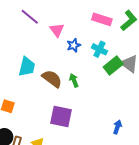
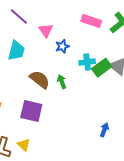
cyan cross: (99, 49) -> (87, 62), moved, turned -35
cyan trapezoid: (27, 67) -> (16, 51), moved
purple square: (61, 116) -> (31, 111), moved

